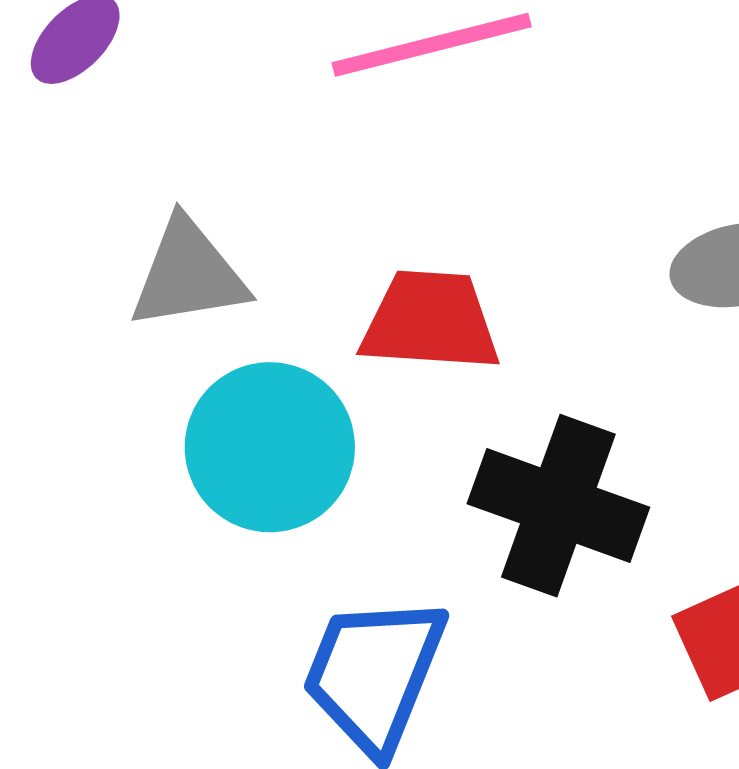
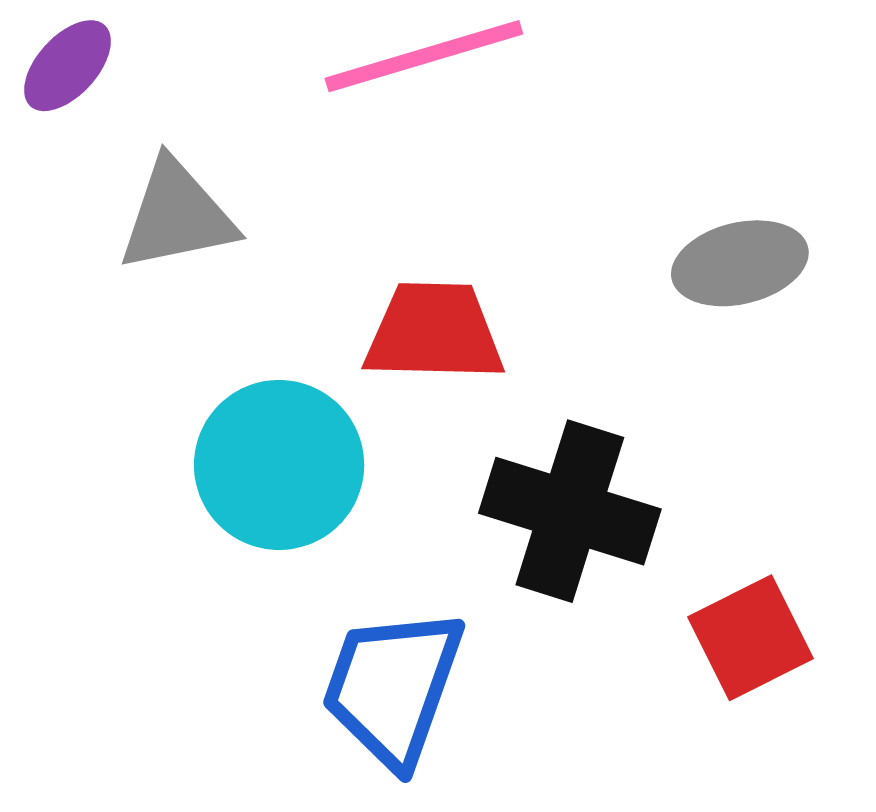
gray triangle: (188, 274) -> (177, 215), moved

